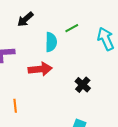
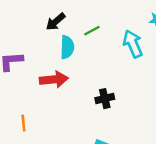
black arrow: (25, 19) -> (56, 22), moved
black cross: (83, 85) -> (105, 99), turned 35

